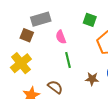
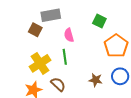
green line: (68, 60) -> (65, 57), moved
yellow cross: (21, 63) -> (40, 63), moved

